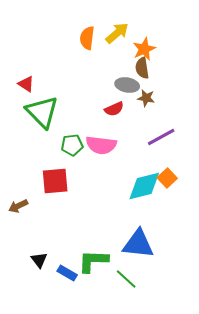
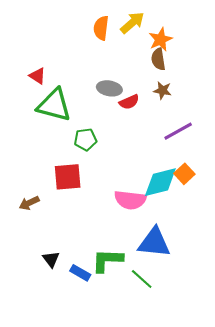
gray ellipse: (127, 85) -> (109, 88), moved
green triangle: (42, 112) -> (54, 105), turned -30
pink semicircle: (101, 145) -> (130, 200), moved

